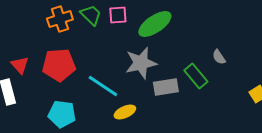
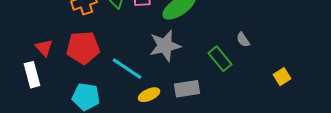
gray rectangle: (166, 87) -> (187, 89), moved

